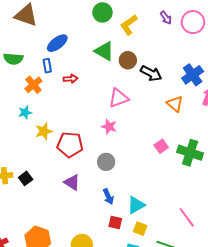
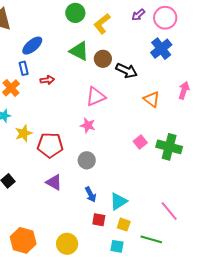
purple arrow: (166, 18) -> (138, 15), turned 88
blue cross: (193, 75) -> (161, 49), moved

